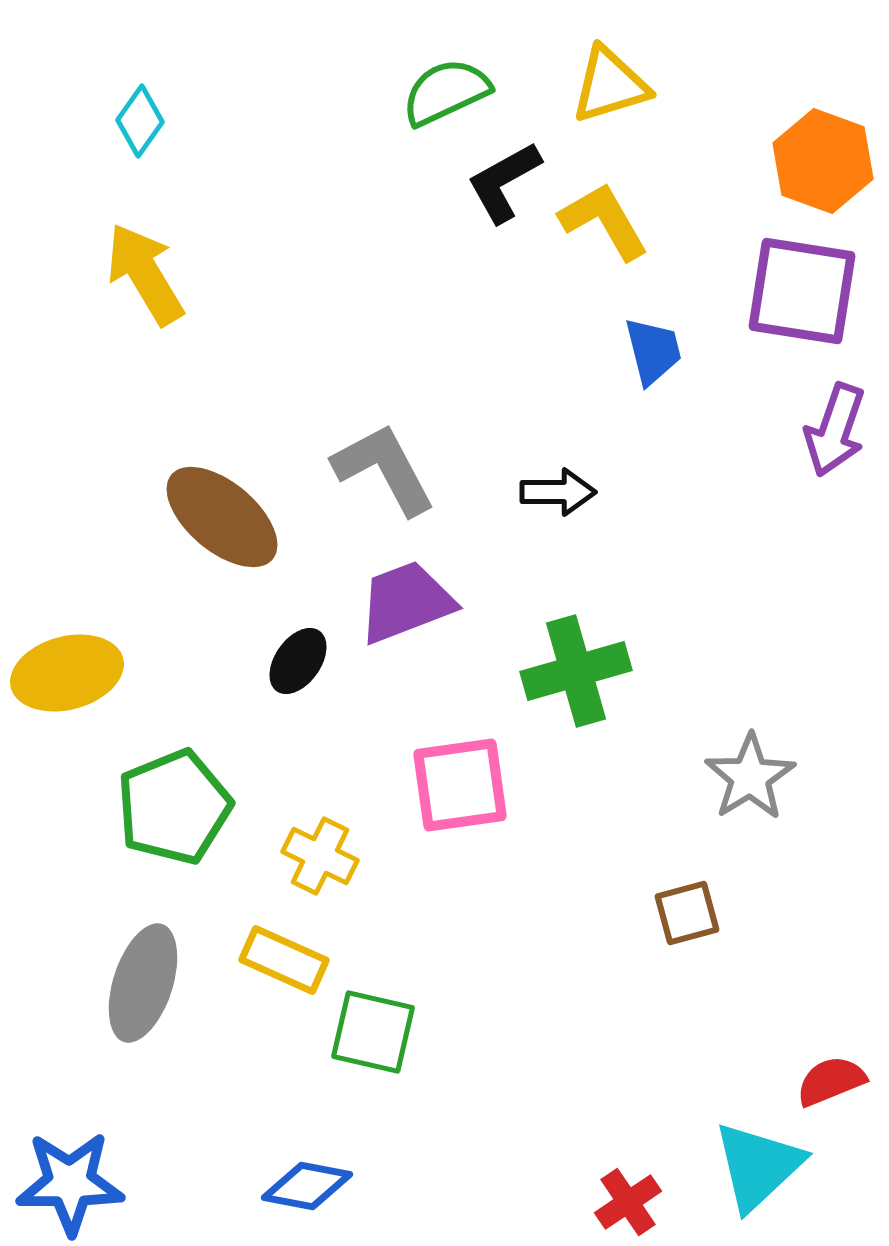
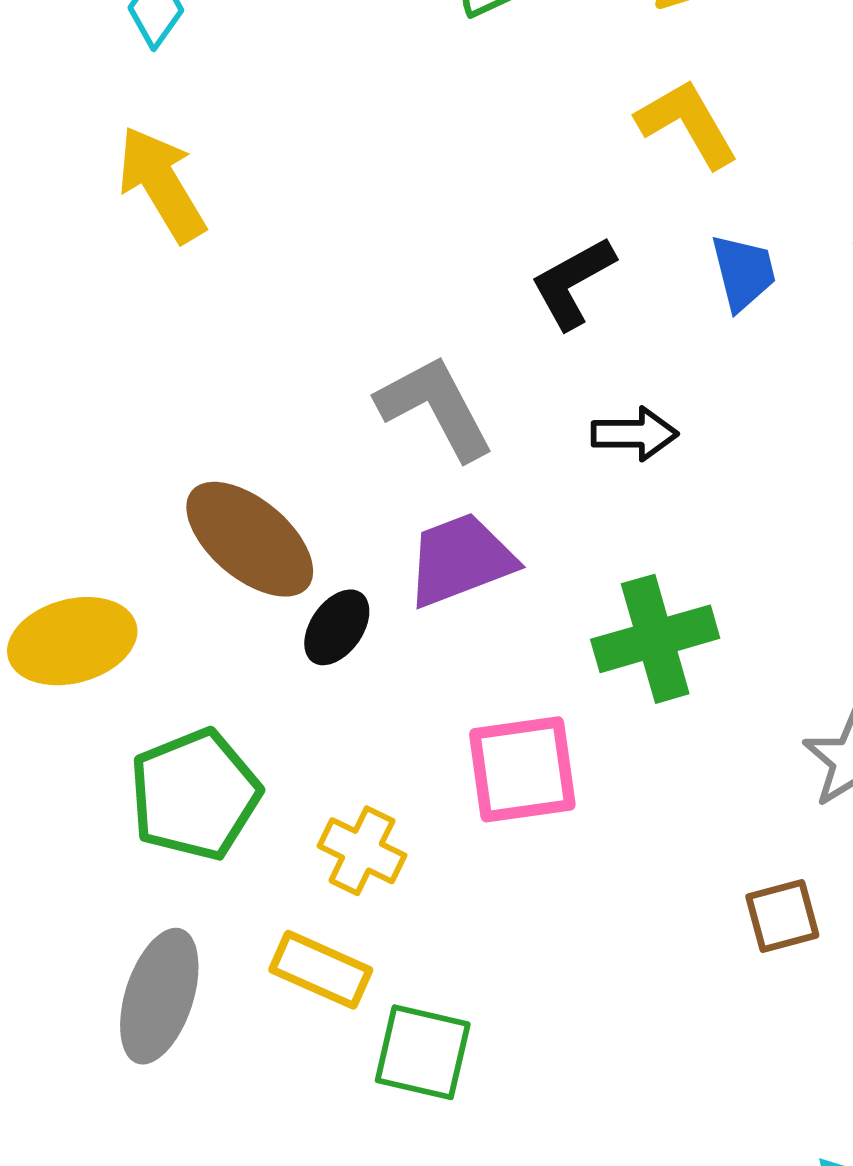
black L-shape: (504, 182) -> (573, 283), moved
brown ellipse: (222, 517) -> (250, 539), moved

